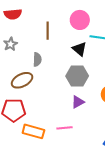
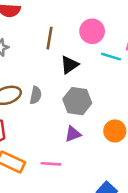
black triangle: (79, 49) -> (69, 65), moved, turned 35
gray semicircle: (37, 59) -> (36, 95), moved

